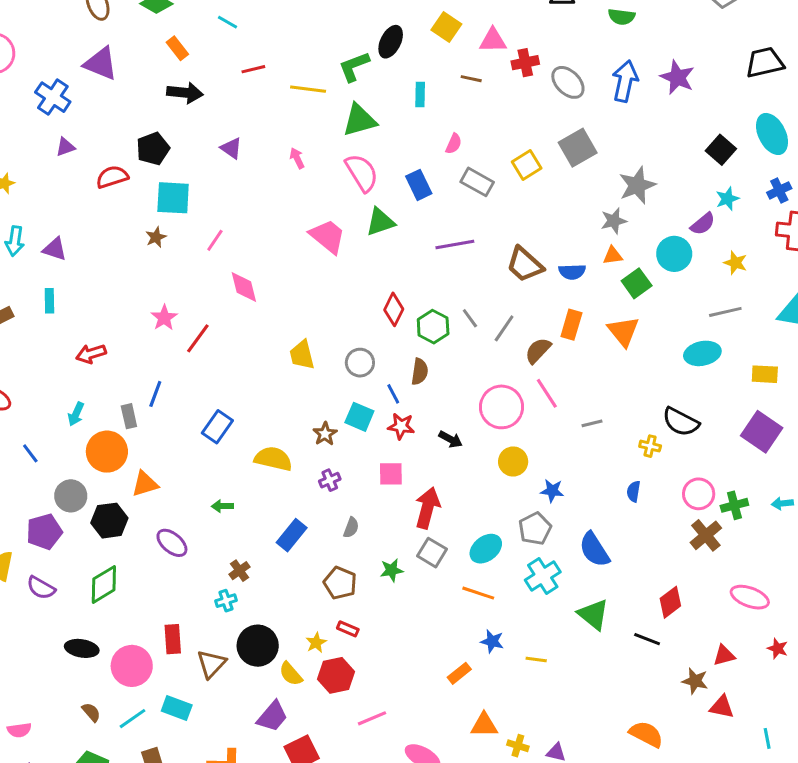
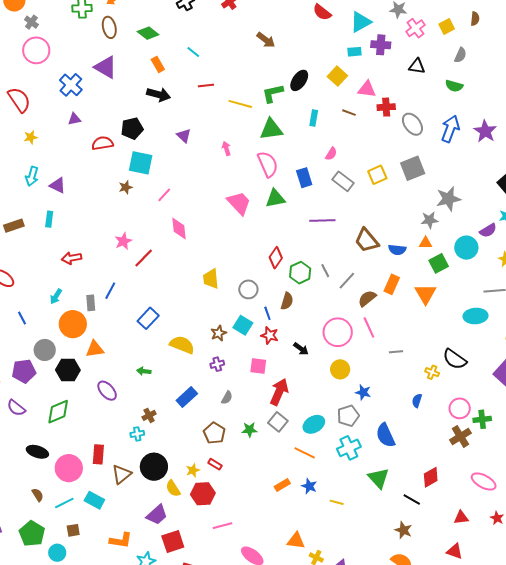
orange rectangle: (459, 673) -> (282, 485), moved
brown star: (695, 681) -> (403, 530), moved

